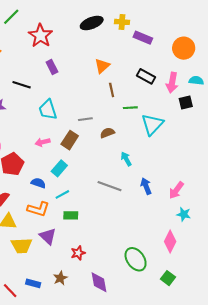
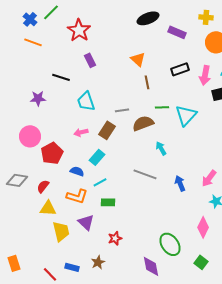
yellow cross: (122, 22) -> (206, 17), moved
black ellipse: (92, 23) -> (148, 18), moved
orange triangle: (102, 66) -> (138, 59), turned -35
black rectangle: (146, 76) -> (180, 69), turned -48
green line: (130, 108) -> (162, 107), moved
brown semicircle: (107, 133) -> (143, 123), size x1.5
blue arrow: (146, 186) -> (180, 183), moved
yellow trapezoid: (22, 246) -> (61, 231), turned -100
purple diamond: (99, 282) -> (151, 266), moved

